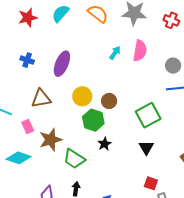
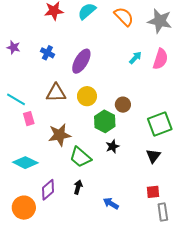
yellow circle: (82, 96) -> (87, 96), moved
pink rectangle: (28, 127) -> (29, 119), moved
cyan diamond: (19, 158) -> (25, 163), moved
red square: (151, 183) -> (153, 192), turned -32

